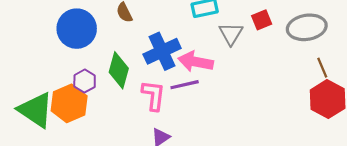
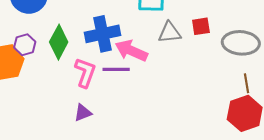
gray triangle: (231, 34) -> (170, 32), turned 40

